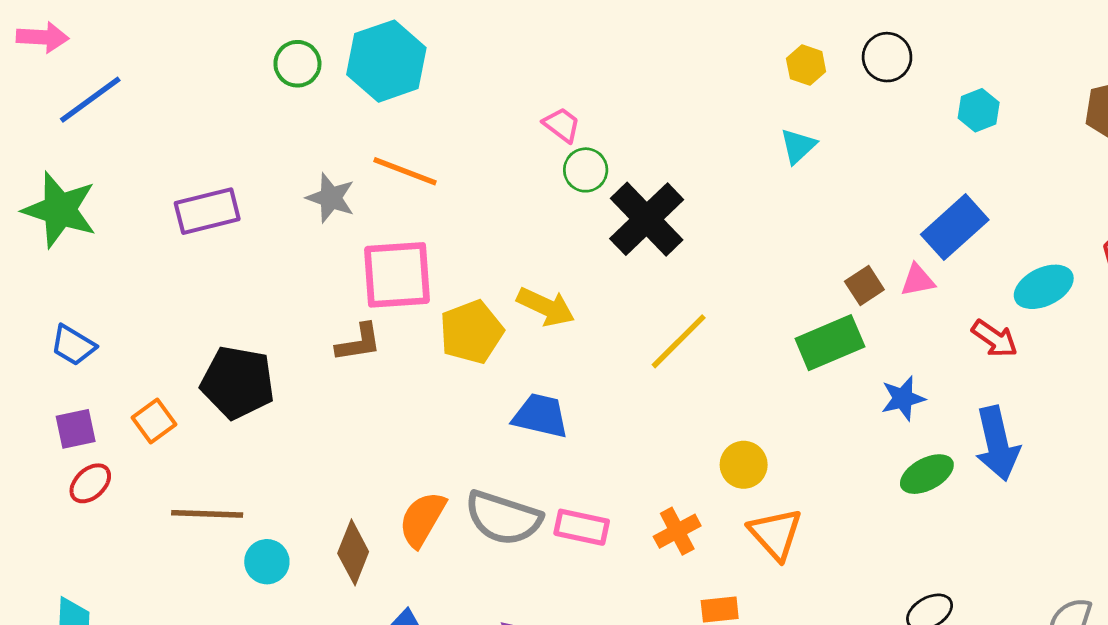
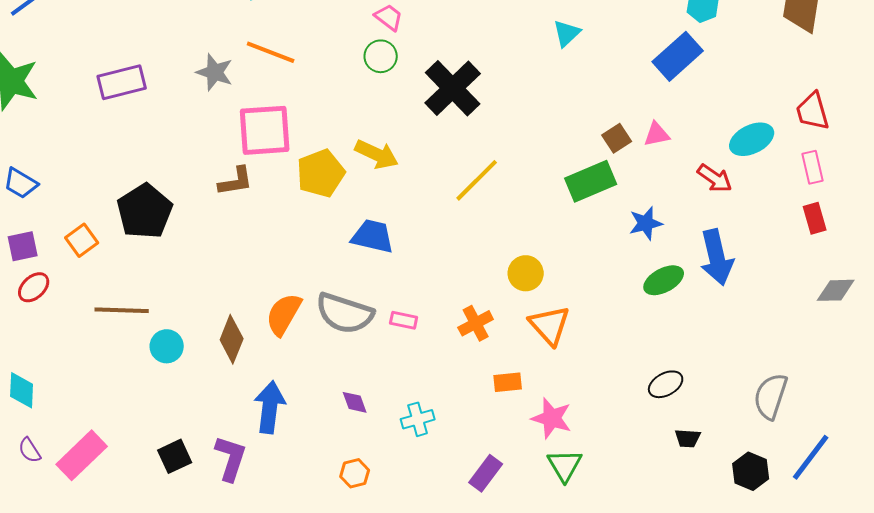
green circle: (586, 170) -> (381, 56), moved
blue rectangle: (955, 227) -> (678, 56), moved
black pentagon: (238, 382) -> (145, 211), turned 30
pink rectangle: (582, 527) -> (404, 320), size x0.7

